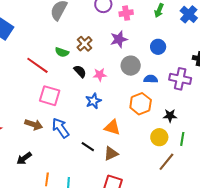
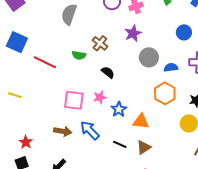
blue circle: (158, 47) -> (184, 32), moved
red line: (37, 65) -> (45, 62), moved
black semicircle: (80, 71) -> (108, 72), moved
pink star: (100, 75) -> (100, 97), moved
blue star: (93, 101) -> (119, 109), moved

